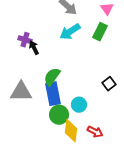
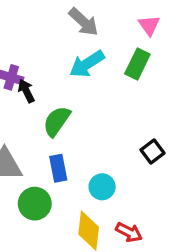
green semicircle: (52, 77) -> (57, 121), moved
blue rectangle: (53, 94) -> (58, 168), size x0.7
green circle: (59, 115) -> (35, 204), moved

